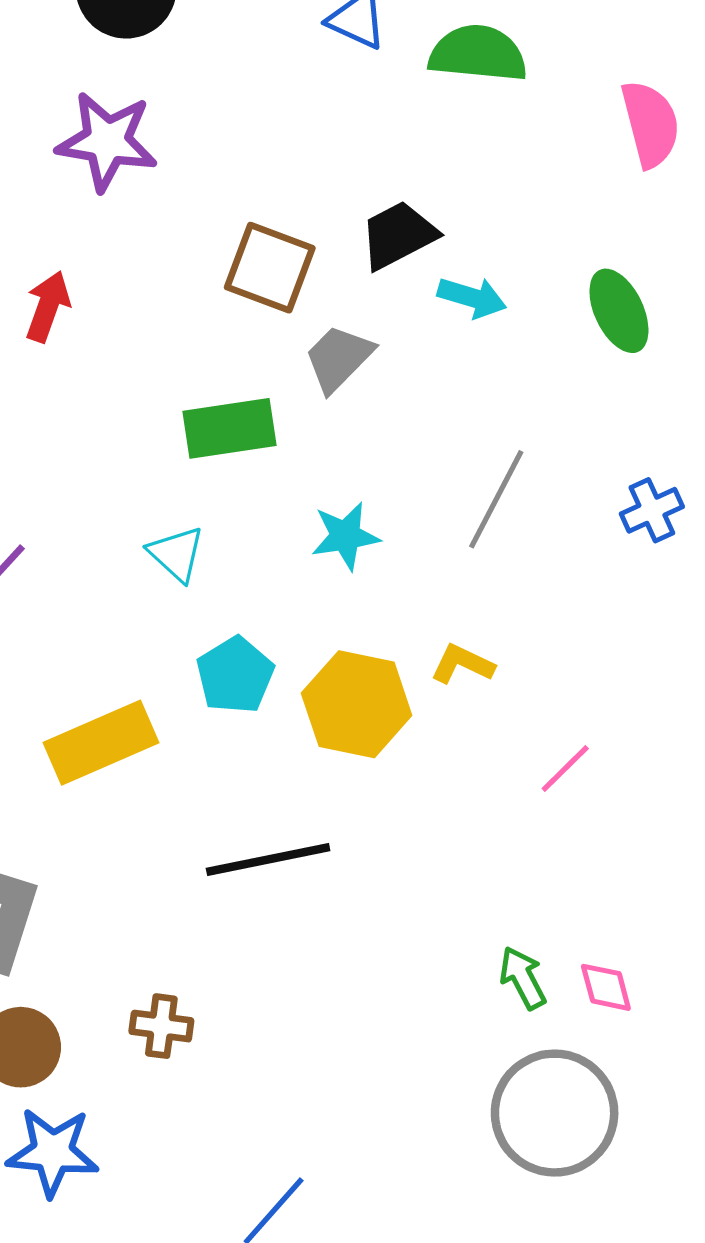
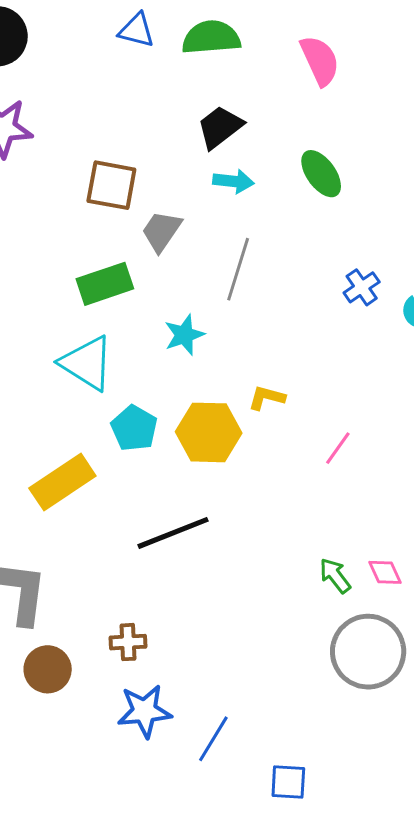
black trapezoid: (398, 235) -> (220, 127), moved
gray line: (496, 499) -> (238, 269), moved
cyan triangle: (176, 554) -> (87, 363), size x1.6
blue star: (53, 1152) -> (144, 711), moved

